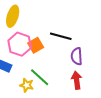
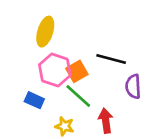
green line: (40, 77) -> (78, 96), moved
red arrow: (77, 80) -> (106, 121), moved

